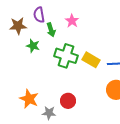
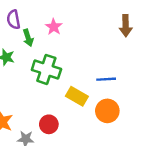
yellow rectangle: (91, 60) -> (77, 96), moved

